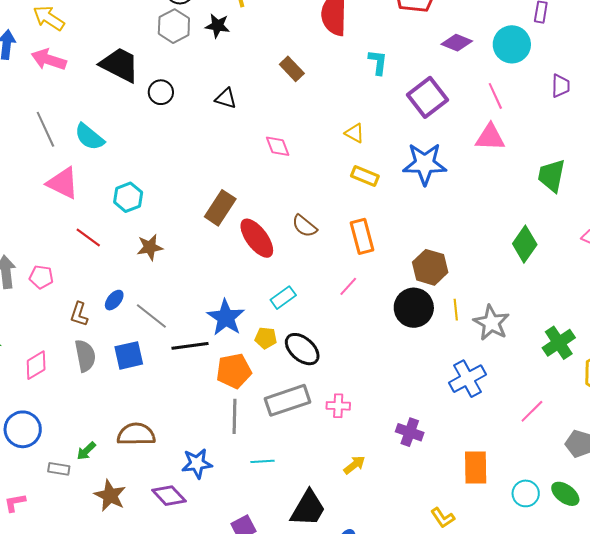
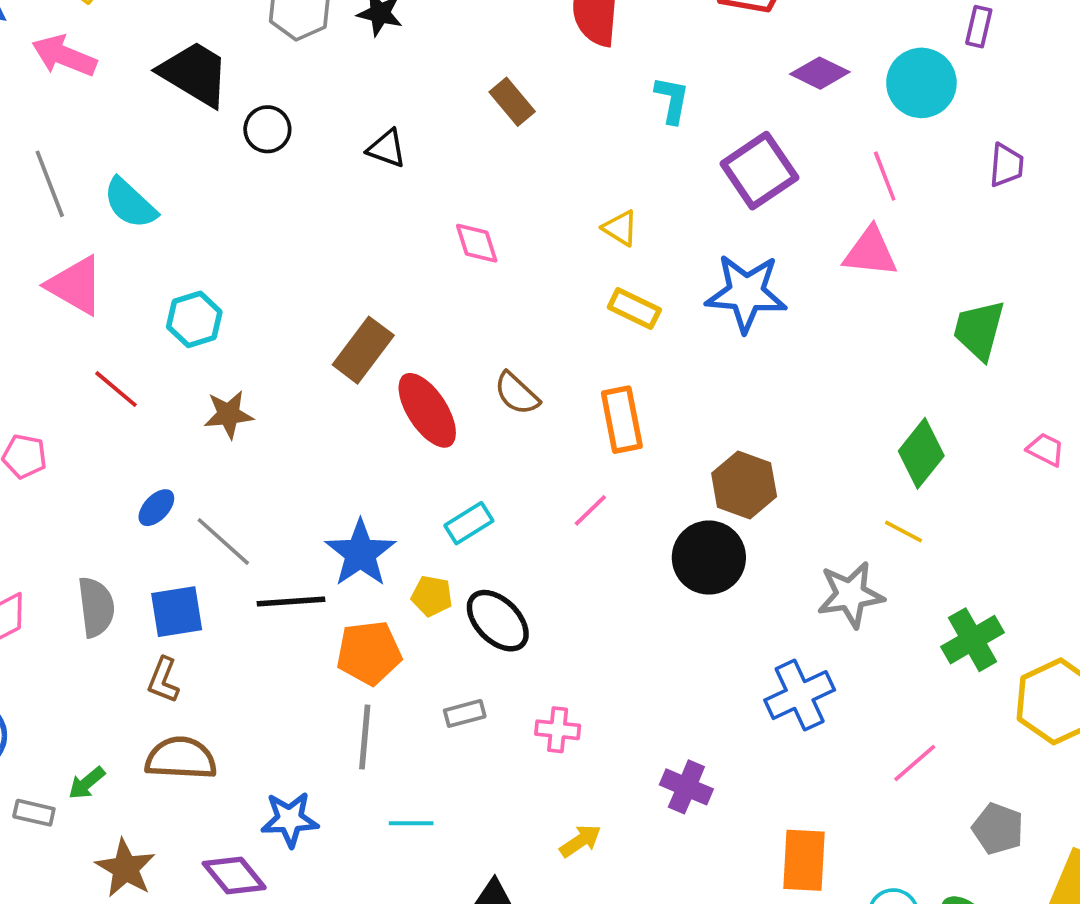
yellow line: (456, 310) -> (903, 531), moved, turned -60
brown L-shape: (79, 314) -> (163, 680), moved
gray star: (491, 323) -> (851, 595), turned 30
gray rectangle: (288, 400) -> (465, 713), size x0.5

